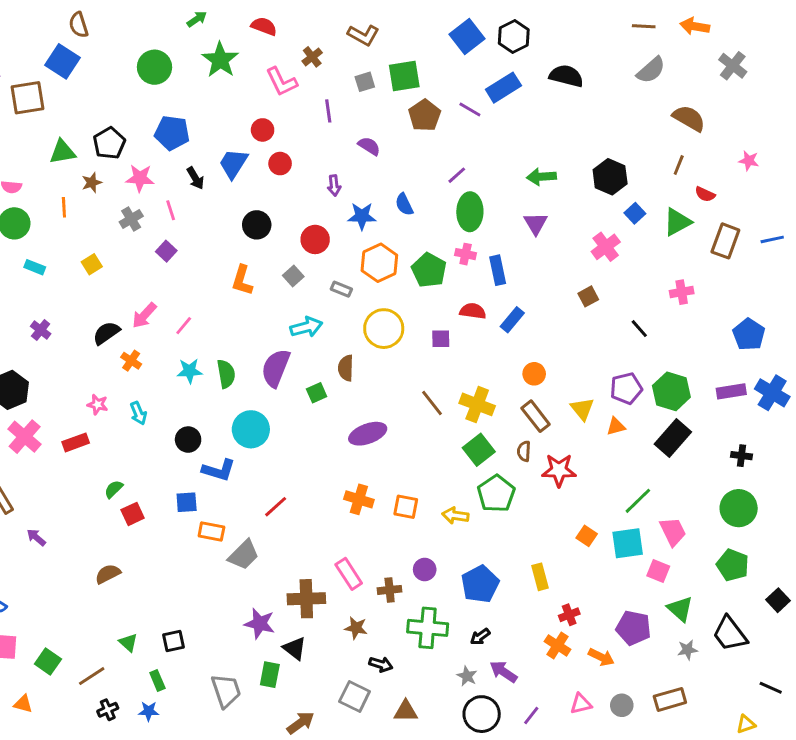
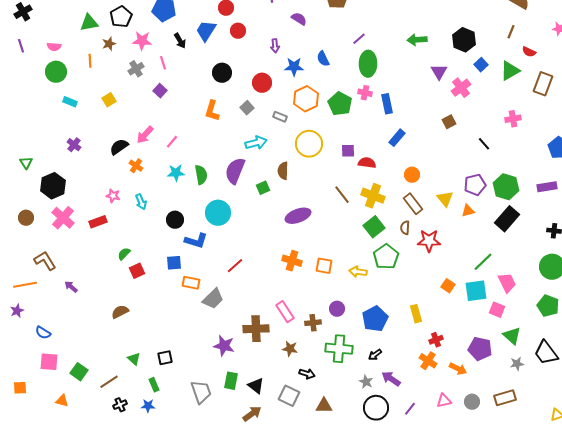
purple triangle: (536, 223) -> (439, 72), moved
red semicircle: (473, 311) -> (367, 163), moved
black triangle: (295, 648) -> (256, 386), moved

